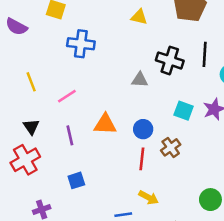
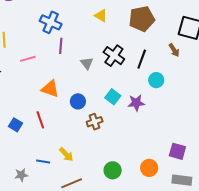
gray triangle: (140, 80) -> (87, 63), turned 32
purple line: (70, 135) -> (61, 46), moved
red line: (142, 159) -> (40, 120), moved, turned -42
blue square: (76, 180) -> (16, 125), turned 32

